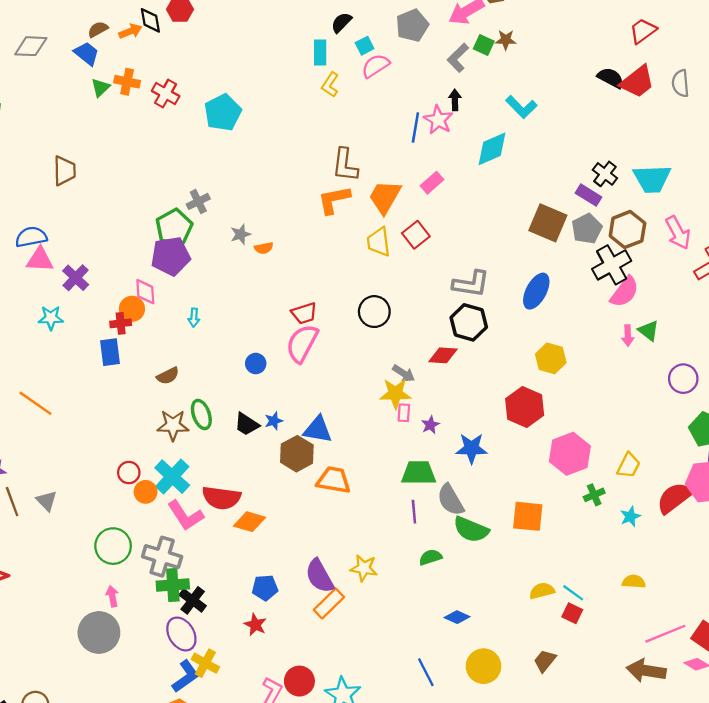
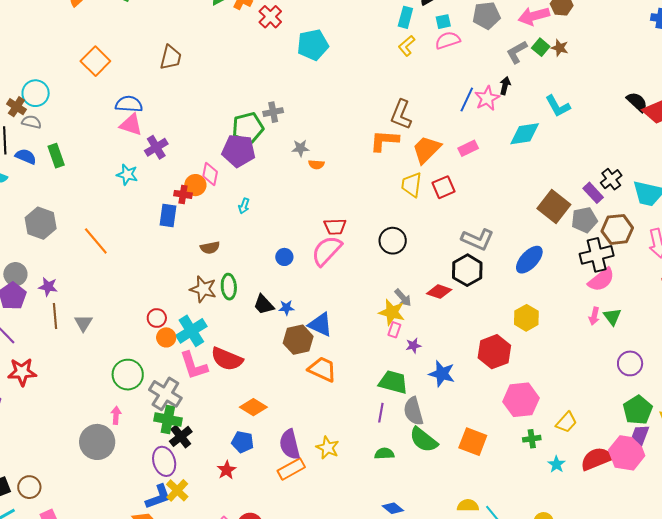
cyan star: (630, 516) -> (556, 464), turned -30
orange diamond: (249, 522) -> (253, 407), moved

